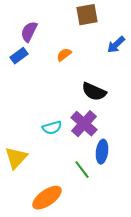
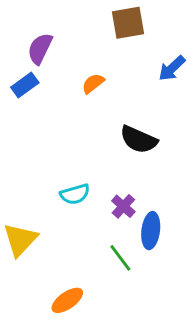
purple cross: (84, 124) -> (123, 206), moved, size x0.6
orange ellipse: (47, 198) -> (67, 300), size x0.7

